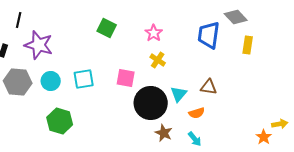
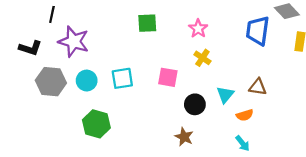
green square: (107, 28) -> (147, 23), turned -30
black circle: (151, 103) -> (195, 104), size x0.6
brown star: (164, 133) -> (184, 137), moved

